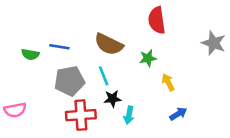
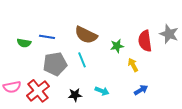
red semicircle: (157, 20) -> (145, 41), moved
black star: (112, 99) -> (75, 95), moved
red cross: (81, 115) -> (38, 91), moved, turned -35
cyan arrow: (129, 115) -> (102, 91), turned -80

